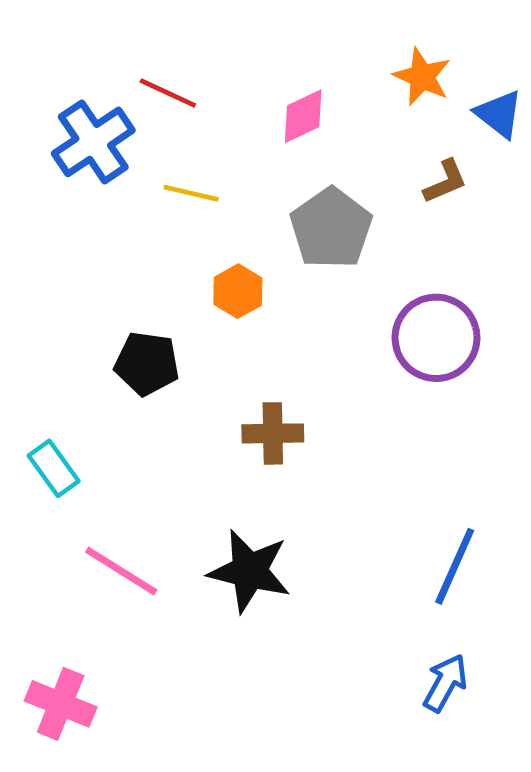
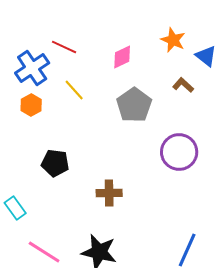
brown L-shape: (445, 182) -> (183, 85), turned -115
yellow line: (191, 193) -> (74, 90), turned 35
orange hexagon: (238, 291) -> (31, 105), moved

